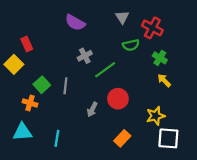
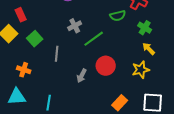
green square: (42, 85) -> (35, 39), moved
yellow star: (156, 116) -> (141, 70), moved
orange rectangle: (122, 138) -> (120, 103), moved

